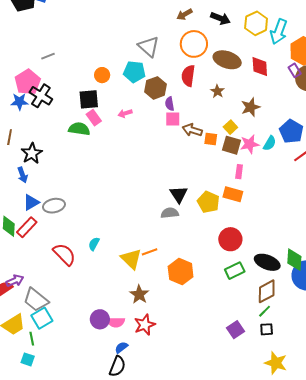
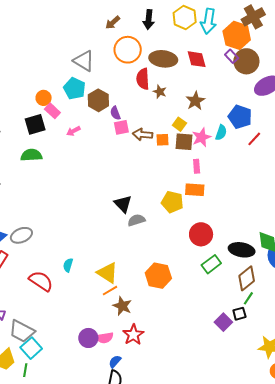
black arrow: (220, 18) -> (149, 20), turned 84
cyan pentagon: (134, 72) -> (75, 88), turned 30
red semicircle: (188, 76) -> (143, 79), moved
pink rectangle: (94, 118) -> (52, 111), moved
black triangle: (179, 194) -> (123, 204), moved
orange line: (150, 252) -> (110, 291), moved
black square: (267, 329) -> (239, 314), moved
green line: (32, 339) -> (25, 370), turned 32

